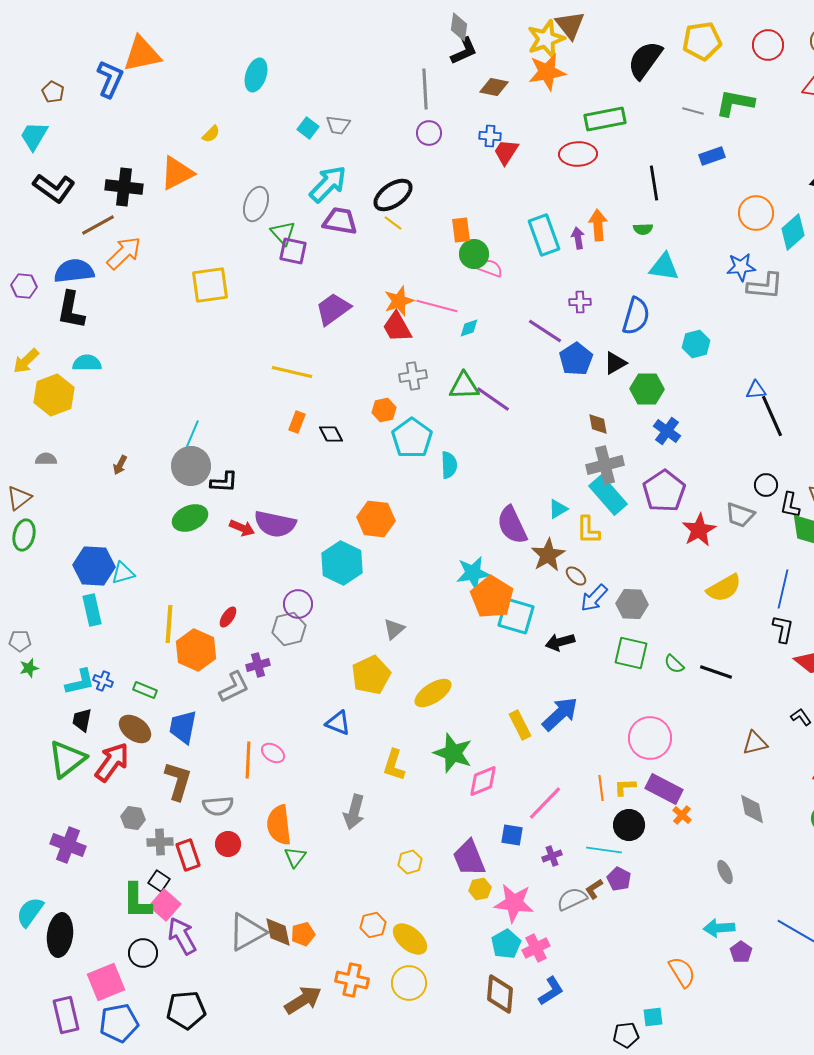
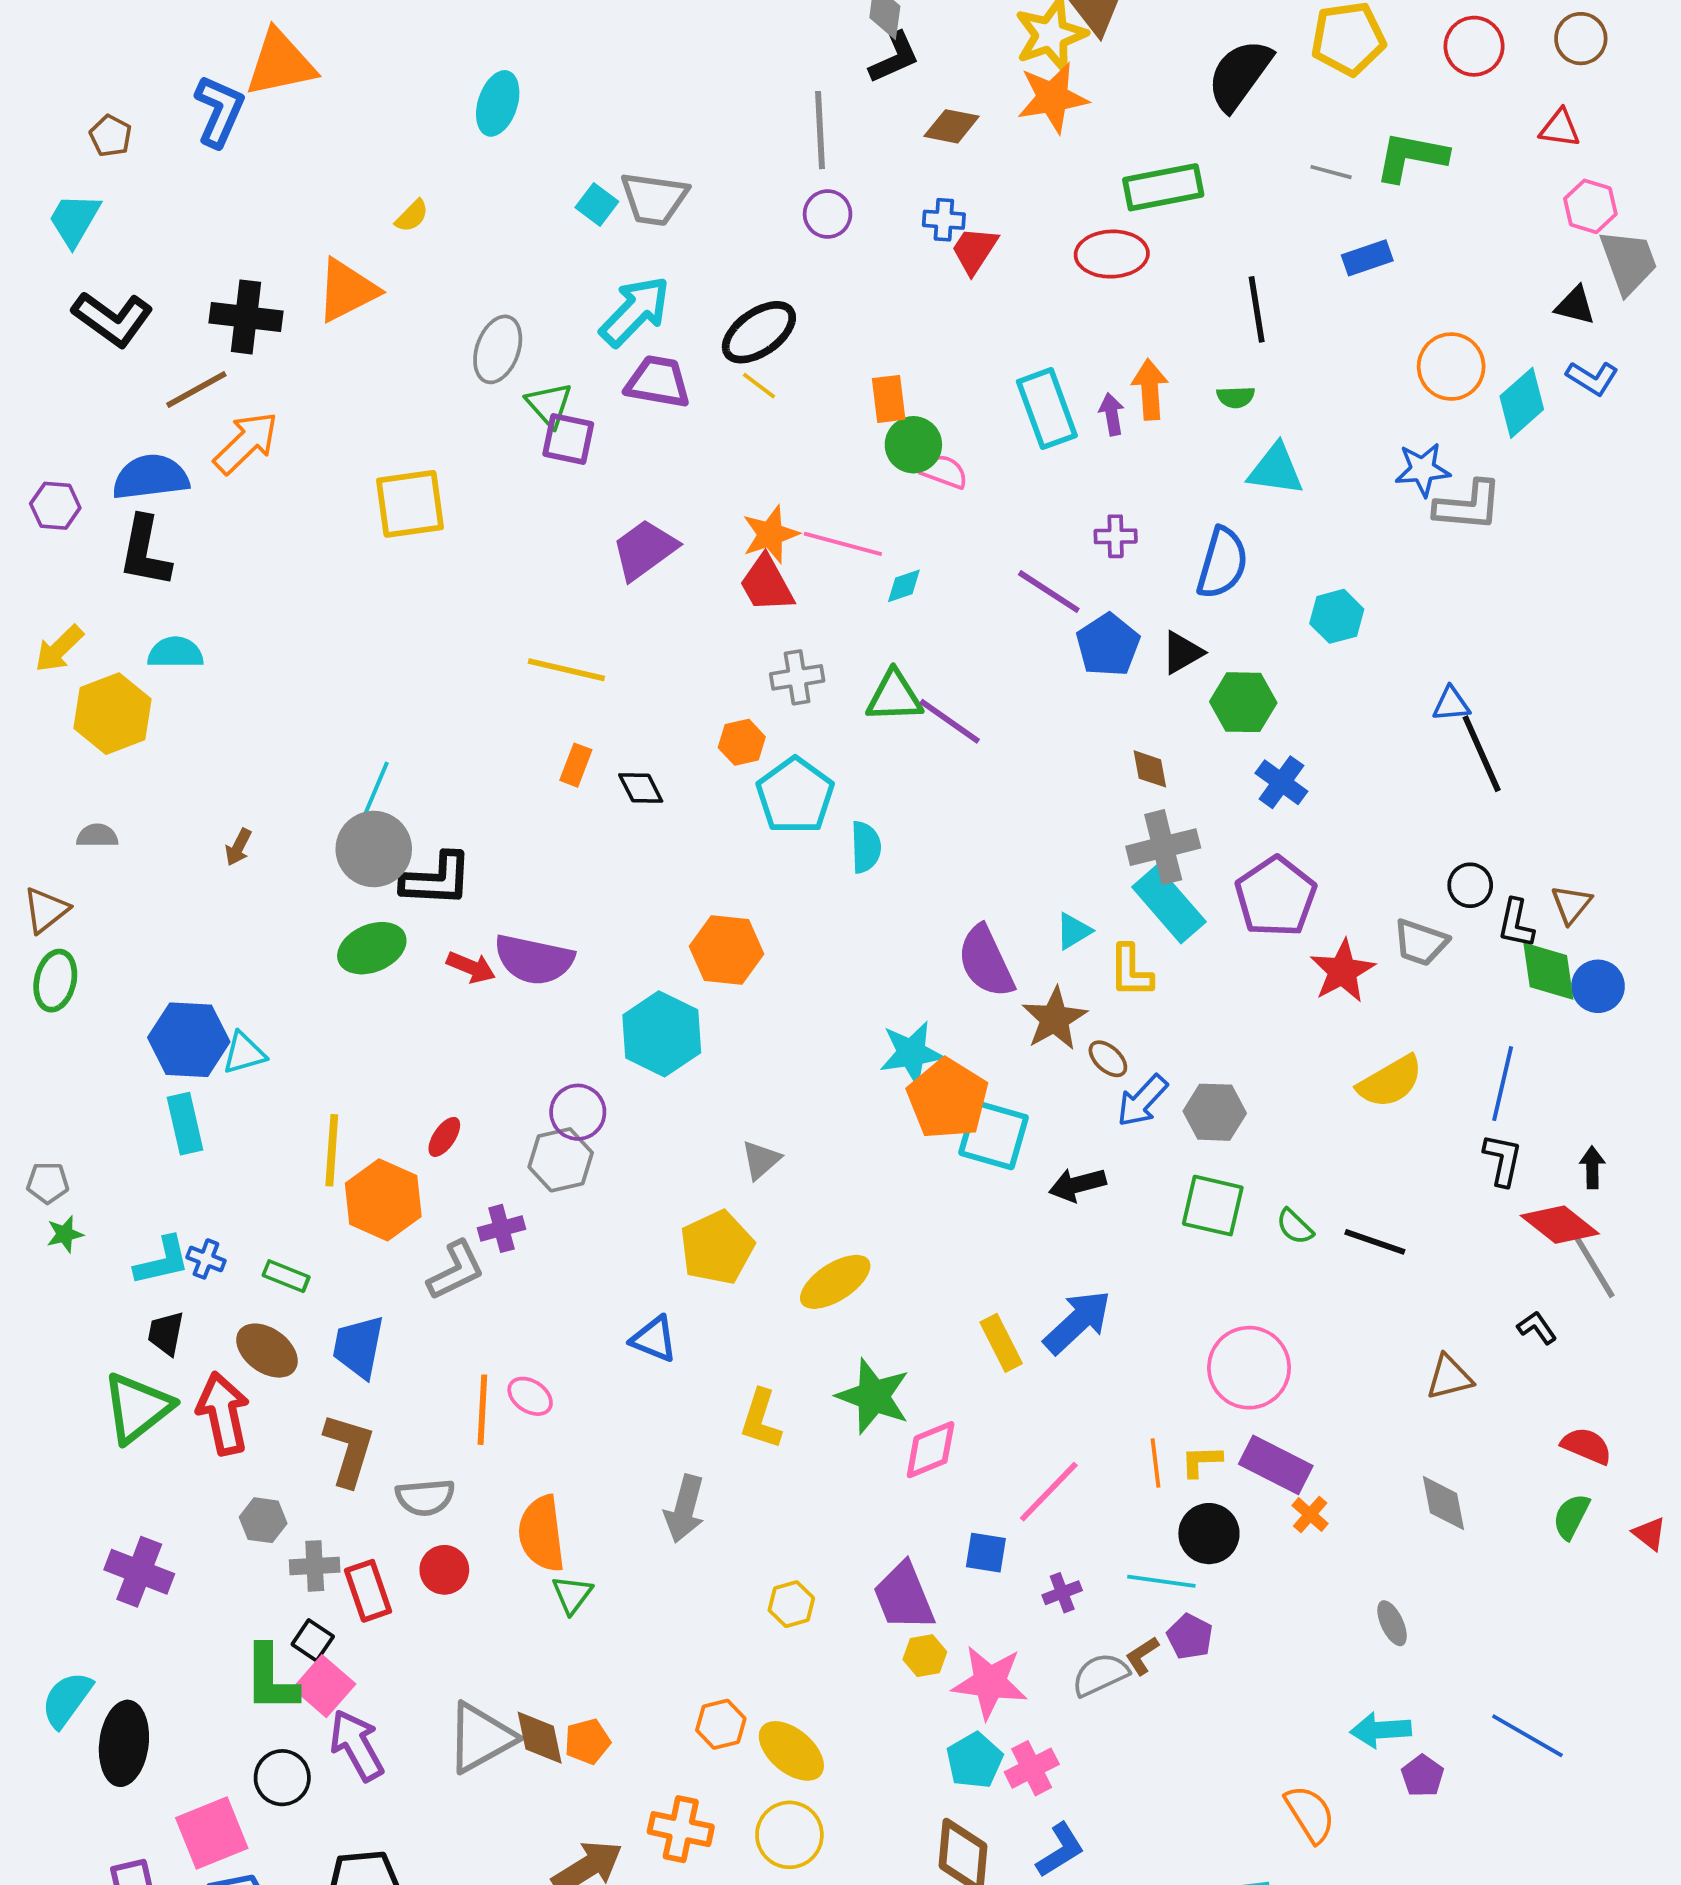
gray trapezoid: (338, 125) -> (654, 199), size x1.5
black L-shape: (224, 482) -> (437, 880), size x1.4
red arrow: (112, 762) -> (223, 1413), turned -48

